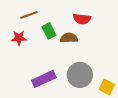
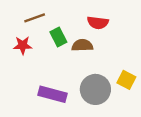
purple rectangle: (44, 79) -> (52, 94), turned 40
yellow square: (107, 87) -> (126, 80), moved

